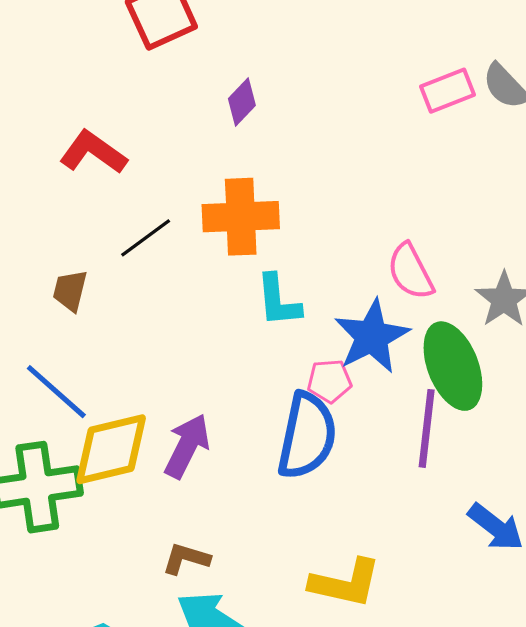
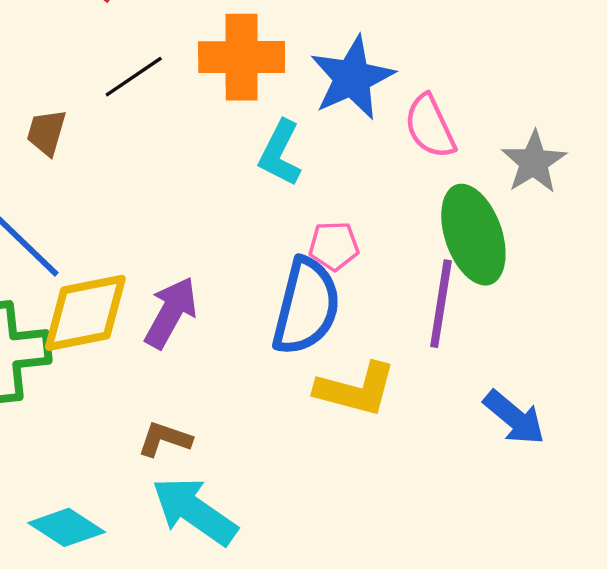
cyan L-shape: (278, 301) -> (280, 153), turned 30
blue star: (372, 337) -> (352, 78), moved
yellow L-shape: (345, 583) -> (356, 389), moved

